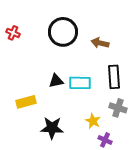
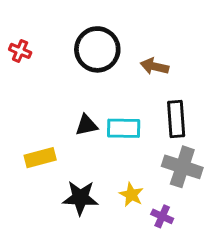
gray cross: (118, 108) -> (182, 167), size x1.4
yellow star: (93, 121) -> (131, 195), moved

